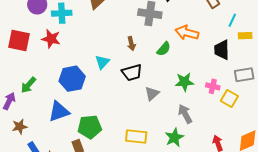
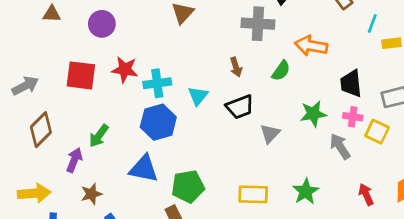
cyan cross: (62, 13) -> (157, 83), moved
black trapezoid: (222, 50) -> (351, 84), moved
blue triangle: (59, 111) -> (144, 169), turned 35
gray arrow: (185, 114) -> (340, 146), moved

